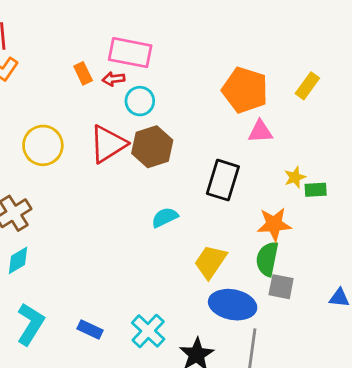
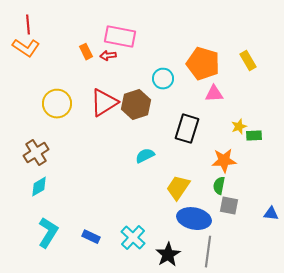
yellow rectangle: (307, 86) -> (248, 61), turned -66
cyan circle: (140, 101) -> (163, 79), moved
green semicircle: (267, 259) -> (219, 186), size x0.7

